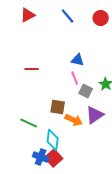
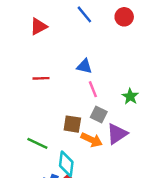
red triangle: (28, 15) -> (39, 26), moved
blue triangle: (78, 60) -> (84, 66), moved
gray square: (86, 91) -> (99, 114), moved

